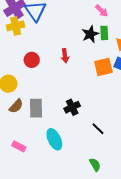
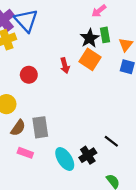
pink arrow: (102, 11) -> (99, 11), turned 104
orange square: (103, 67) -> (90, 59), moved, turned -36
black cross: (72, 107) -> (88, 155), moved
pink rectangle: (19, 146) -> (25, 153), moved

